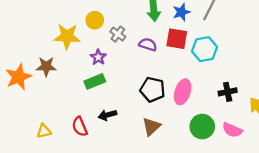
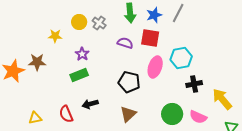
gray cross: (118, 34) -> (99, 23), moved
yellow star: (67, 36) -> (55, 36), size x0.6
cyan hexagon: (205, 49) -> (181, 58), moved
pink ellipse: (183, 92) -> (155, 67), moved

